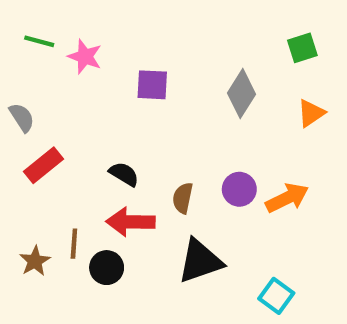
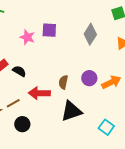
pink star: (85, 57) -> (27, 37), moved
black semicircle: (124, 174) -> (19, 71), moved
brown line: (74, 244) -> (13, 103), turned 56
black circle: (107, 268) -> (22, 124), moved

